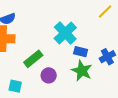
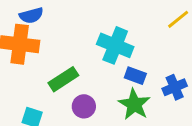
cyan cross: (65, 33) -> (115, 45), turned -30

